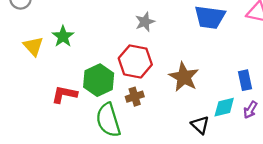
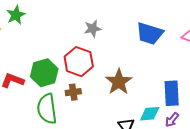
green star: (63, 36) -> (16, 15), moved
blue rectangle: (245, 80) -> (172, 93), size x1.4

